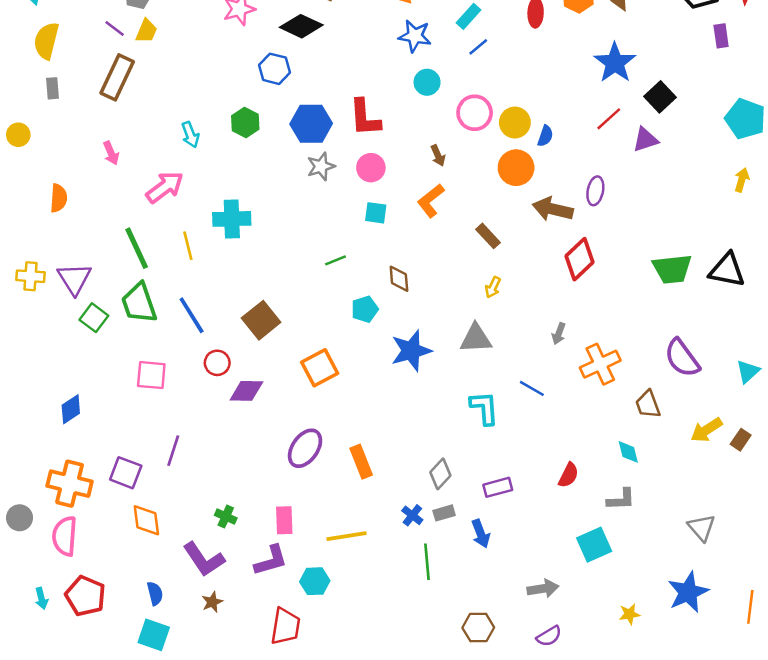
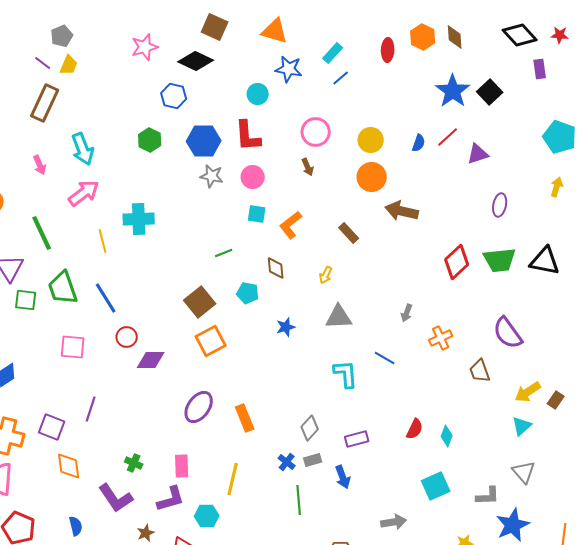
cyan circle: (427, 82) -> (258, 94), moved
black square: (660, 97) -> (490, 92), moved
pink circle: (475, 113) -> (316, 132), moved
cyan arrow: (190, 135) -> (83, 149), moved, size x1.5
blue semicircle: (545, 136) -> (419, 143), moved
gray star: (321, 166) -> (212, 176), turned 30
purple ellipse: (595, 191) -> (500, 205), moved
orange L-shape: (431, 201) -> (291, 225), moved
green line: (137, 248) -> (42, 233), moved
red diamond: (580, 259) -> (457, 262), moved
yellow arrow: (493, 287) -> (326, 275), moved
cyan pentagon: (365, 309) -> (248, 293), turned 30
green square: (94, 318) -> (26, 300), turned -30
brown square: (261, 320) -> (200, 302), moved
blue star: (411, 351) -> (286, 327), size x0.6
orange cross: (600, 364) -> (441, 338), size x0.7
cyan triangle: (748, 371) -> (522, 426), moved
cyan diamond: (628, 452) -> (447, 436), moved, turned 35
gray L-shape: (621, 499) -> (488, 496), moved
yellow line: (346, 536) -> (233, 479), turned -68
brown star: (212, 602) -> (146, 533), moved

